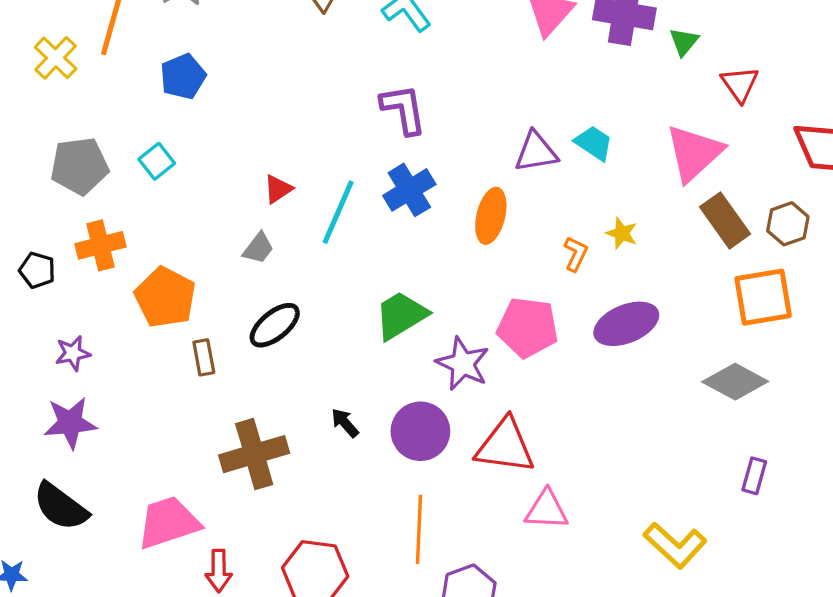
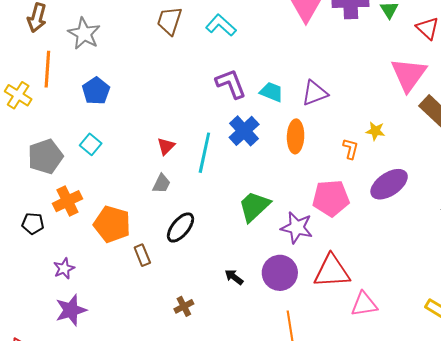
cyan trapezoid: (594, 143) -> (271, 92), moved
brown cross: (254, 454) -> (184, 306), size x0.5

